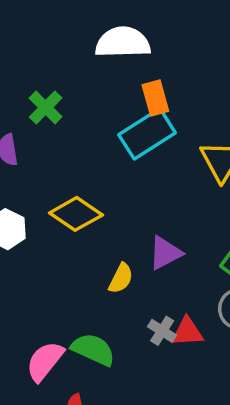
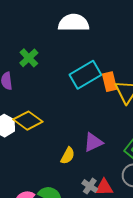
orange rectangle: (155, 98) -> (110, 82), moved
yellow diamond: (76, 214) -> (28, 121), moved

